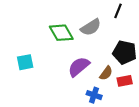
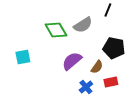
red rectangle: (125, 81) -> (111, 82), moved
blue cross: (94, 95) -> (86, 87), turned 32

